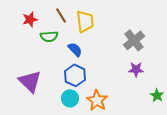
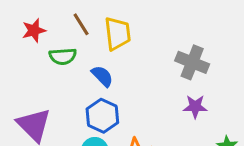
gray cross: (134, 40) -> (192, 62), turned -30

